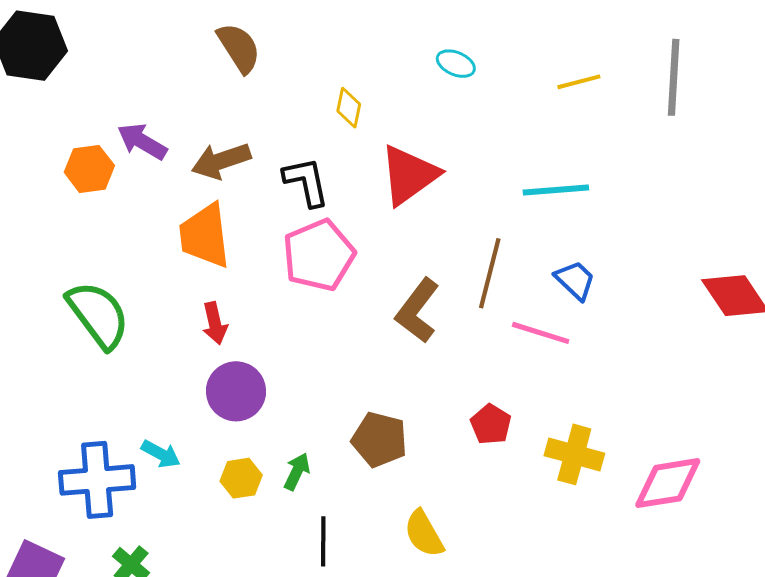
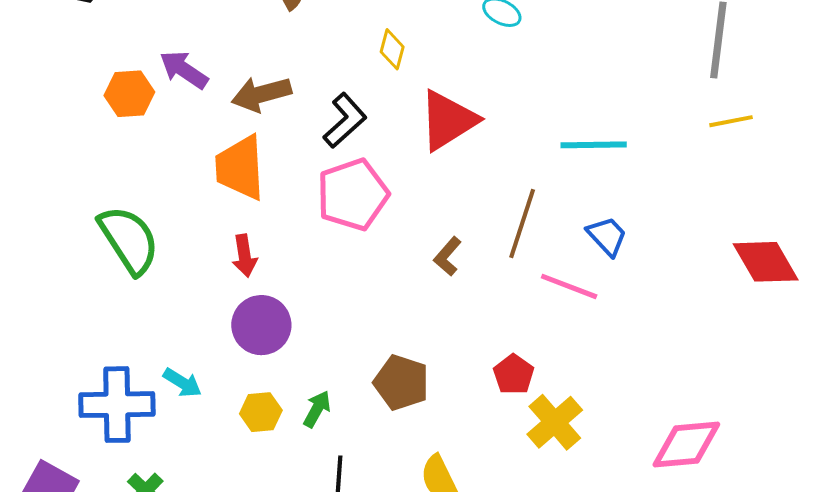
yellow line: (579, 82) -> (731, 121), moved
black L-shape: (306, 182) -> (345, 120), turned 56
brown L-shape: (417, 311) -> (448, 256), size x0.6
yellow cross: (574, 454) -> (555, 422), moved, turned 30

